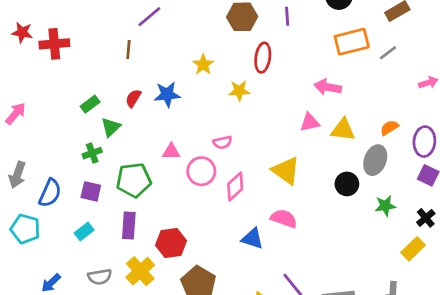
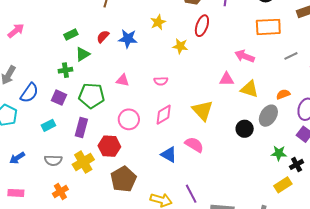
gray line: (388, 53) -> (291, 56), moved
pink circle: (201, 171) -> (129, 119), moved
green star: (385, 206) -> (279, 153), moved

